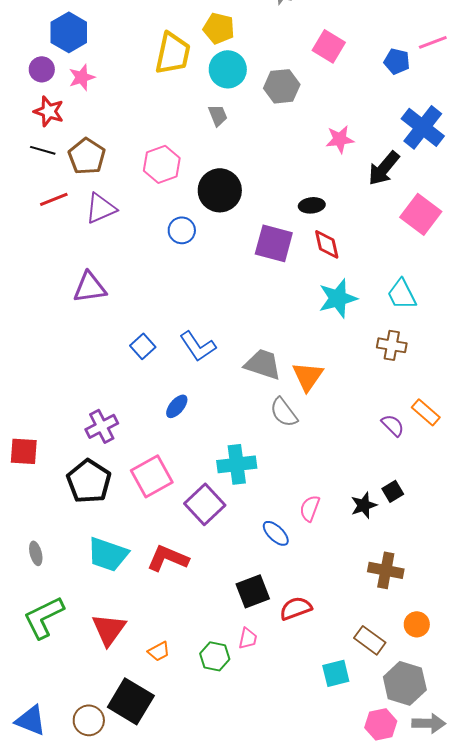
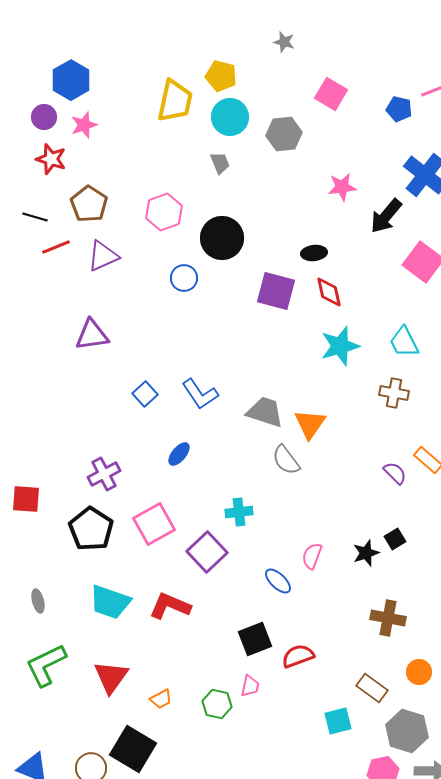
black line: (43, 150) -> (35, 217), moved
cyan cross: (237, 464) -> (239, 512), size x0.7

